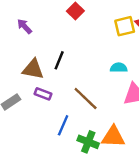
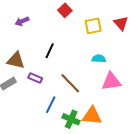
purple arrow: (24, 26) -> (22, 21), turned -72
yellow square: (125, 26) -> (93, 26), moved
brown triangle: (33, 69) -> (16, 60), moved

